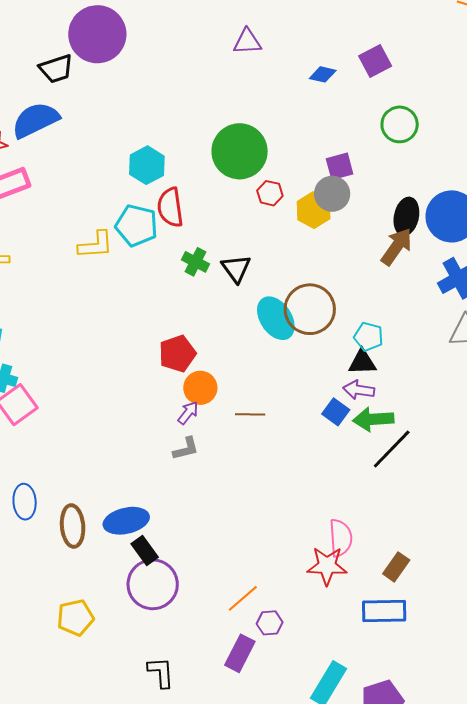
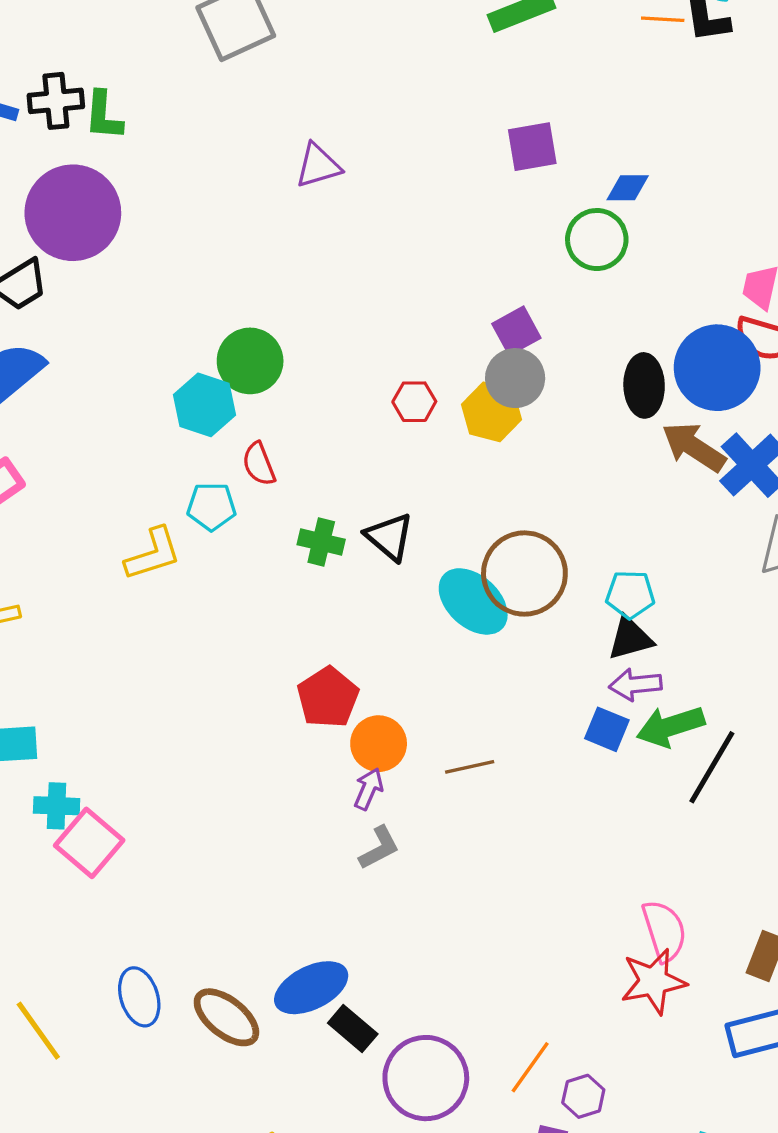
purple square: (375, 61) -> (532, 147), turned 32
blue diamond: (323, 74) -> (628, 188), moved
green circle: (240, 151) -> (250, 361), moved, size x0.7
red semicircle: (170, 207) -> (259, 464), size x0.7
cyan pentagon: (137, 225) -> (211, 506), size x0.7
brown arrow: (397, 247) -> (694, 447), moved, turned -78
brown ellipse: (73, 526) -> (226, 1017), turned -33
purple circle: (153, 584) -> (426, 1078), moved

